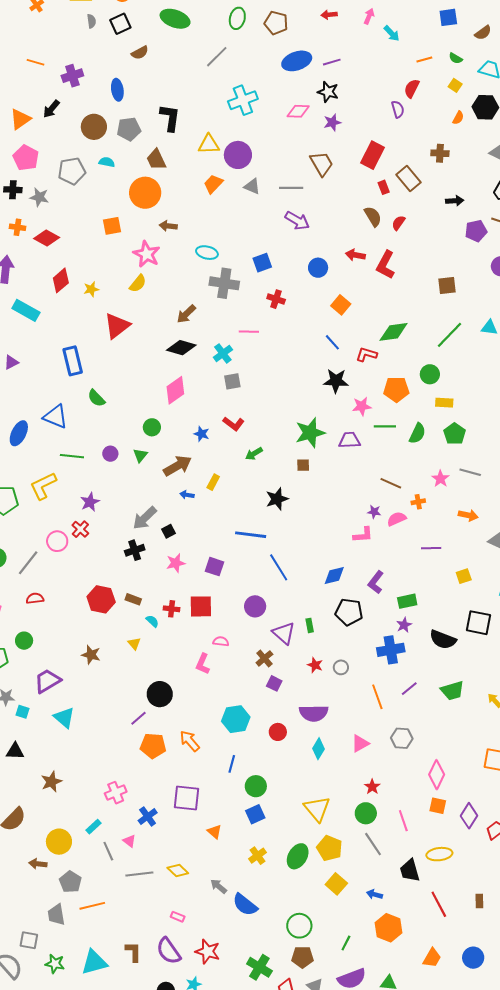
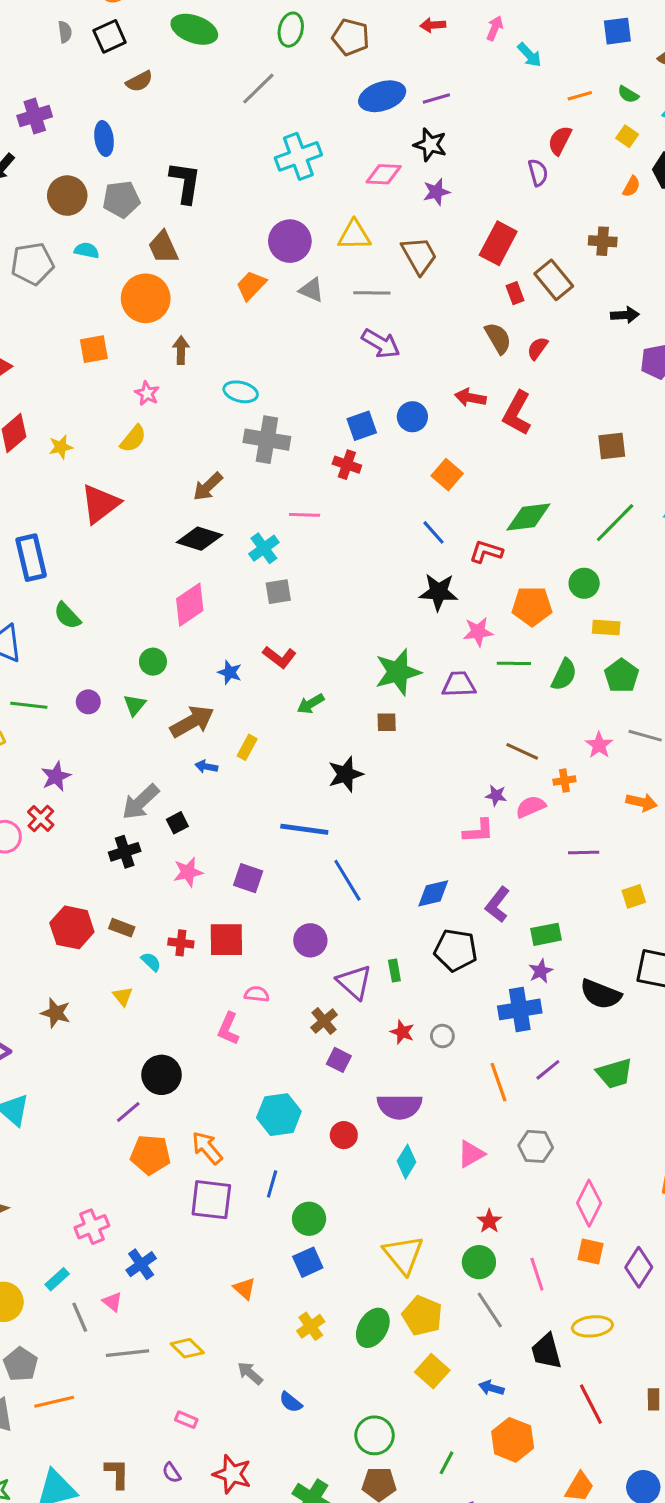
yellow triangle: (209, 144) -> (354, 235), moved
brown arrow: (168, 226) -> (181, 350), turned 84
pink star: (147, 254) -> (147, 393), size x0.6
blue square: (262, 263) -> (362, 426), moved
purple square: (186, 798) -> (211, 1200), moved
blue semicircle: (245, 905) -> (291, 1402), size x0.6
purple semicircle: (169, 951) -> (172, 1473), size x0.5

